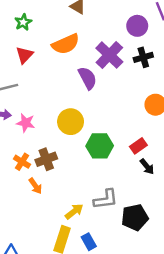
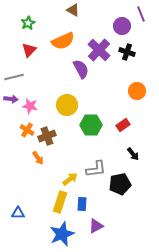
black cross: (143, 57) -> (127, 52), turned 35
orange cross: (22, 162) -> (27, 130), moved
black arrow: (147, 167) -> (133, 154), moved
blue rectangle: (89, 242) -> (82, 204), turned 32

